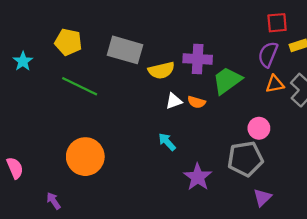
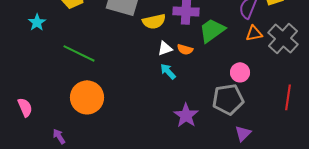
cyan star: (23, 61) -> (37, 22), moved
green line: (80, 86) -> (79, 53), moved
cyan arrow: (167, 142) -> (168, 71), moved

